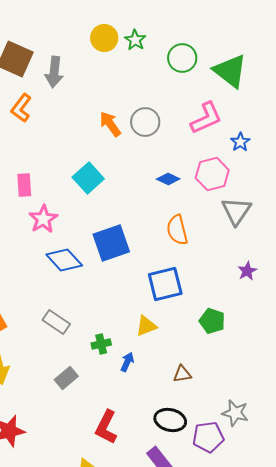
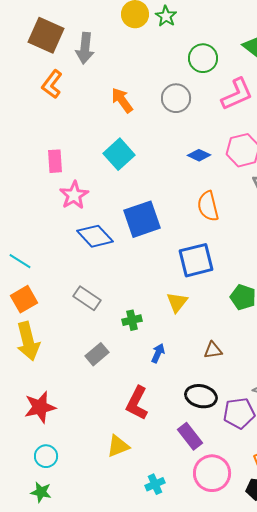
green circle: (182, 58) -> (203, 58), moved
orange arrow: (110, 124) -> (122, 100), moved
yellow triangle: (146, 326) -> (177, 302), turned -30
blue arrow: (127, 362) -> (158, 353), moved

